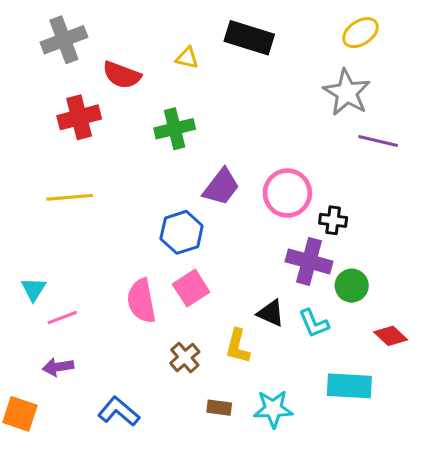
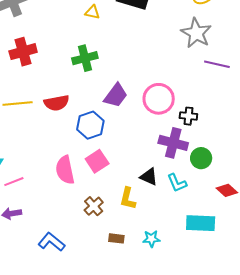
red semicircle: (122, 75) -> (57, 103), moved, turned -30
cyan star: (273, 409) -> (151, 239), size x0.7

